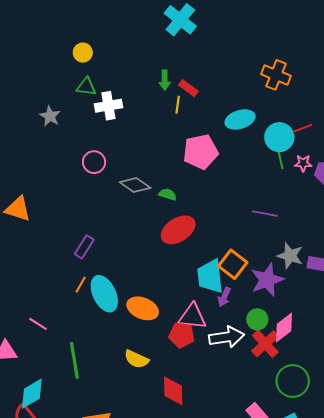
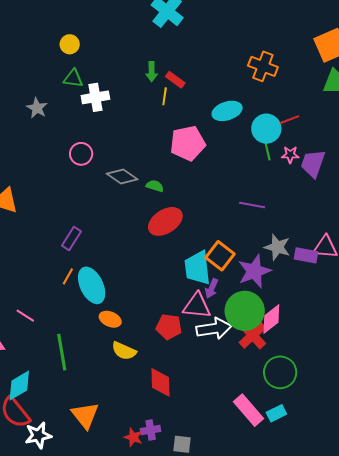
orange ellipse: (143, 308) -> (110, 319), moved, size x0.7
pink triangle: (192, 317) -> (197, 306), moved
green circle: (257, 319) -> (245, 311), size x1.8

